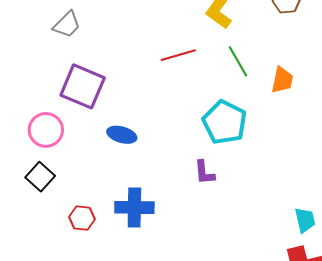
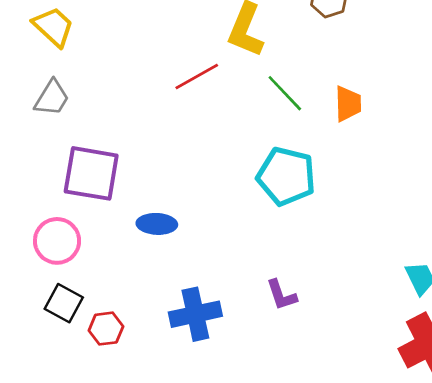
red line: (178, 55) -> (197, 76), moved
purple L-shape: (204, 172) -> (281, 295), moved
red hexagon: (82, 218) -> (106, 329), moved

